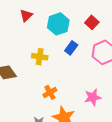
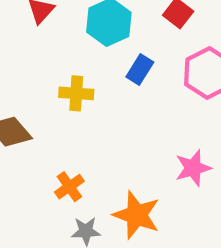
orange cross: (50, 92) -> (69, 187), moved

